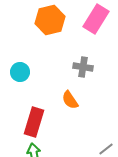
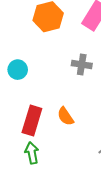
orange semicircle: (70, 100) -> (65, 116), moved

